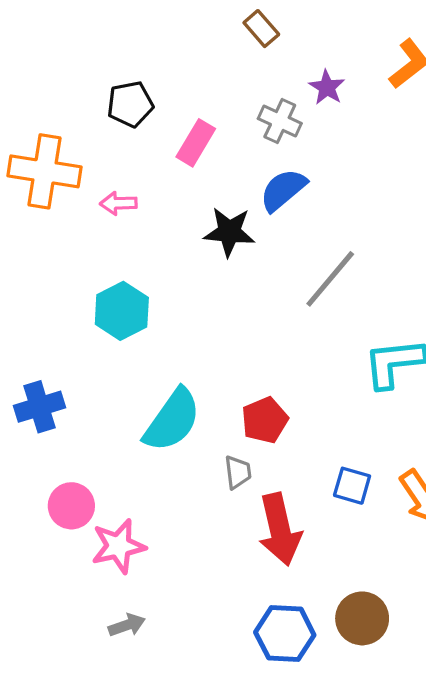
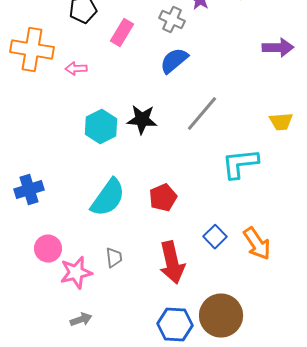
black star: (229, 232) -> (142, 120), moved
cyan hexagon: (122, 311) -> (101, 127), moved
gray trapezoid: (238, 472) -> (114, 258), moved
blue square: (352, 486) -> (215, 237), turned 30
brown circle: (362, 618) -> (221, 316), size x1.4

